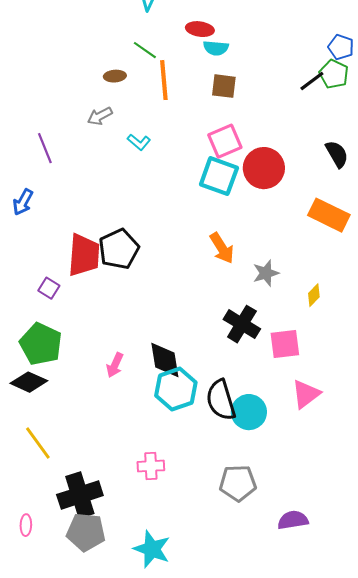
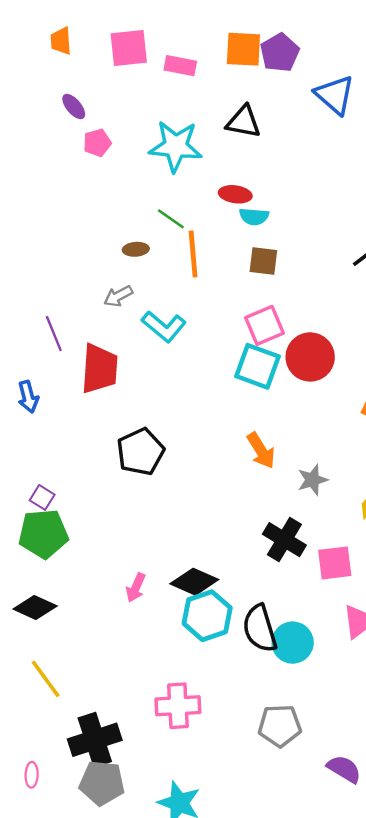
cyan L-shape: (139, 142) -> (164, 327), size x1.6
blue arrow: (23, 202) -> (28, 397), turned -44
red trapezoid: (84, 255) -> (99, 369), moved
purple square: (49, 288) -> (42, 497), moved
green pentagon: (41, 344) -> (43, 534), moved, turned -30
black diamond: (165, 360) -> (194, 582), turned -57
pink cross: (151, 466) -> (178, 706), size x1.4
purple semicircle: (293, 520) -> (344, 769), turned 40

